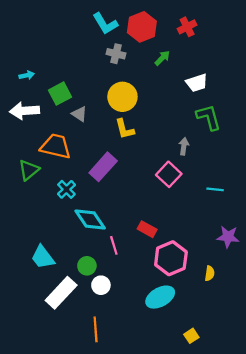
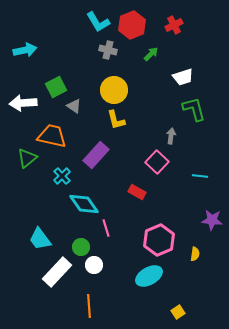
cyan arrow: (27, 75) -> (25, 50), moved, size x1.6
red rectangle: (147, 229) -> (137, 192), moved

